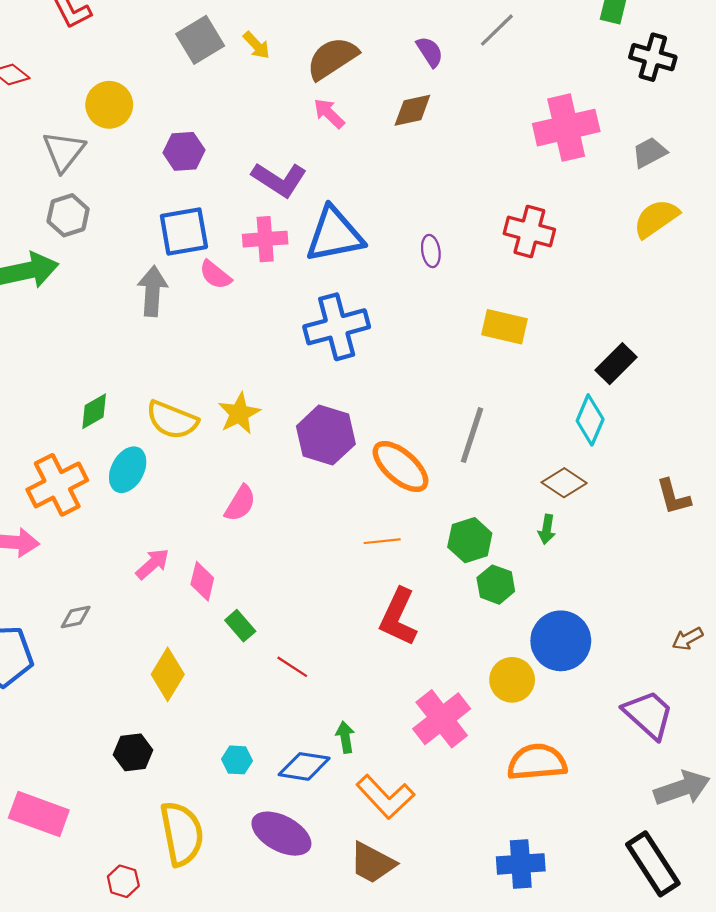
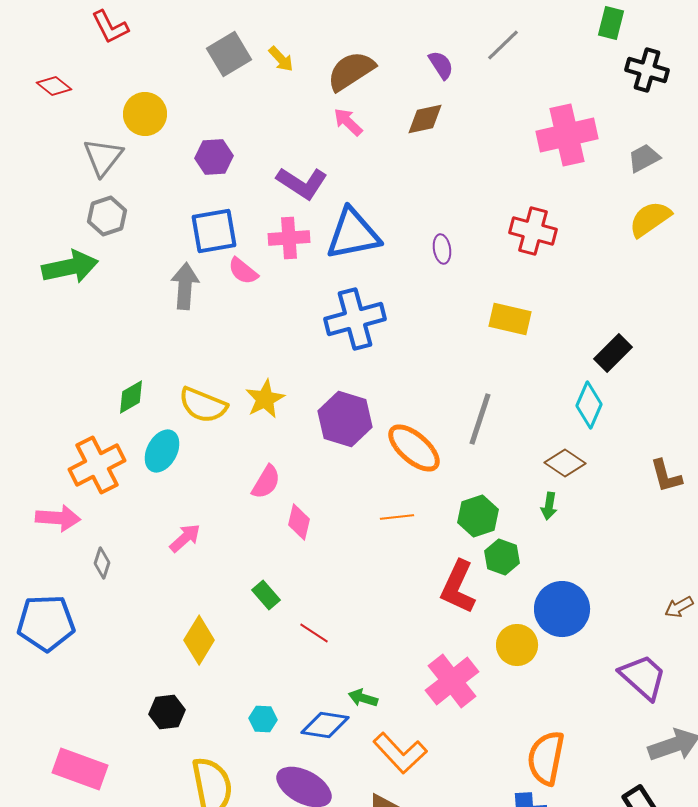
pink diamond: (202, 581) -> (299, 522), moved
gray diamond: (76, 617) -> (102, 563), moved, turned -60
red L-shape: (398, 617) -> (458, 587), moved
green arrow: (345, 737) -> (363, 698), turned -64
orange semicircle: (537, 762) -> (546, 758), moved, turned -74

